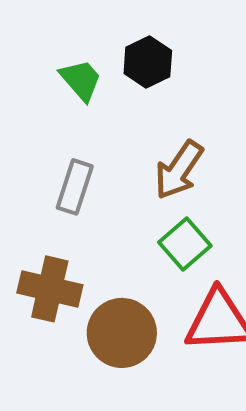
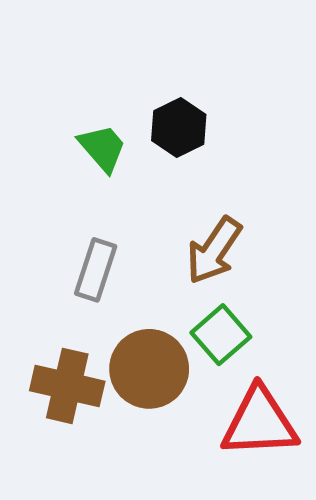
brown circle: (122, 333) -> (149, 369), moved

